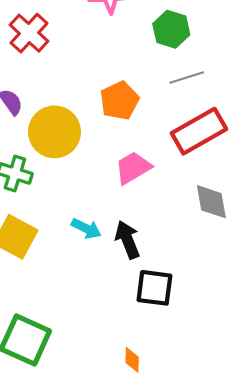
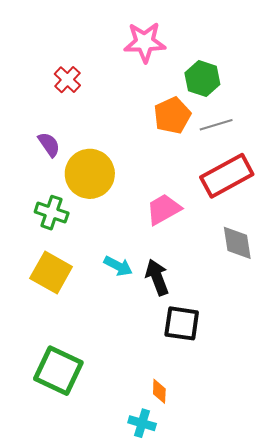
red cross: (29, 33) -> (67, 80), size x0.7
orange pentagon: (119, 101) -> (172, 115), moved

